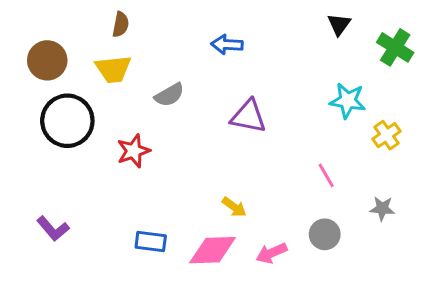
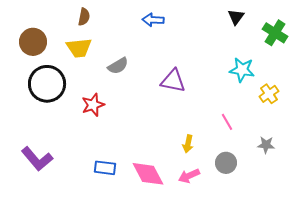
blue arrow: (227, 45) -> (153, 20), moved
yellow arrow: (234, 207) -> (188, 144), moved, turned 66
purple L-shape: (53, 229) -> (37, 159), size x1.4
pink diamond: (213, 250) -> (148, 174), turned 64

